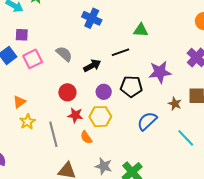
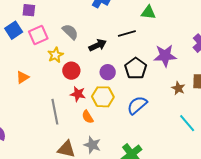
black pentagon: (131, 86) -> (136, 68), turned 30
blue semicircle: (147, 121) -> (137, 105), moved
yellow star: (27, 122) -> (55, 55), moved
gray star: (104, 166) -> (92, 145), moved

